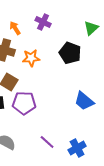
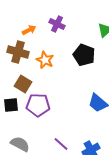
orange arrow: (15, 28) -> (29, 30), turned 96
orange star: (31, 58) -> (45, 60), turned 30

